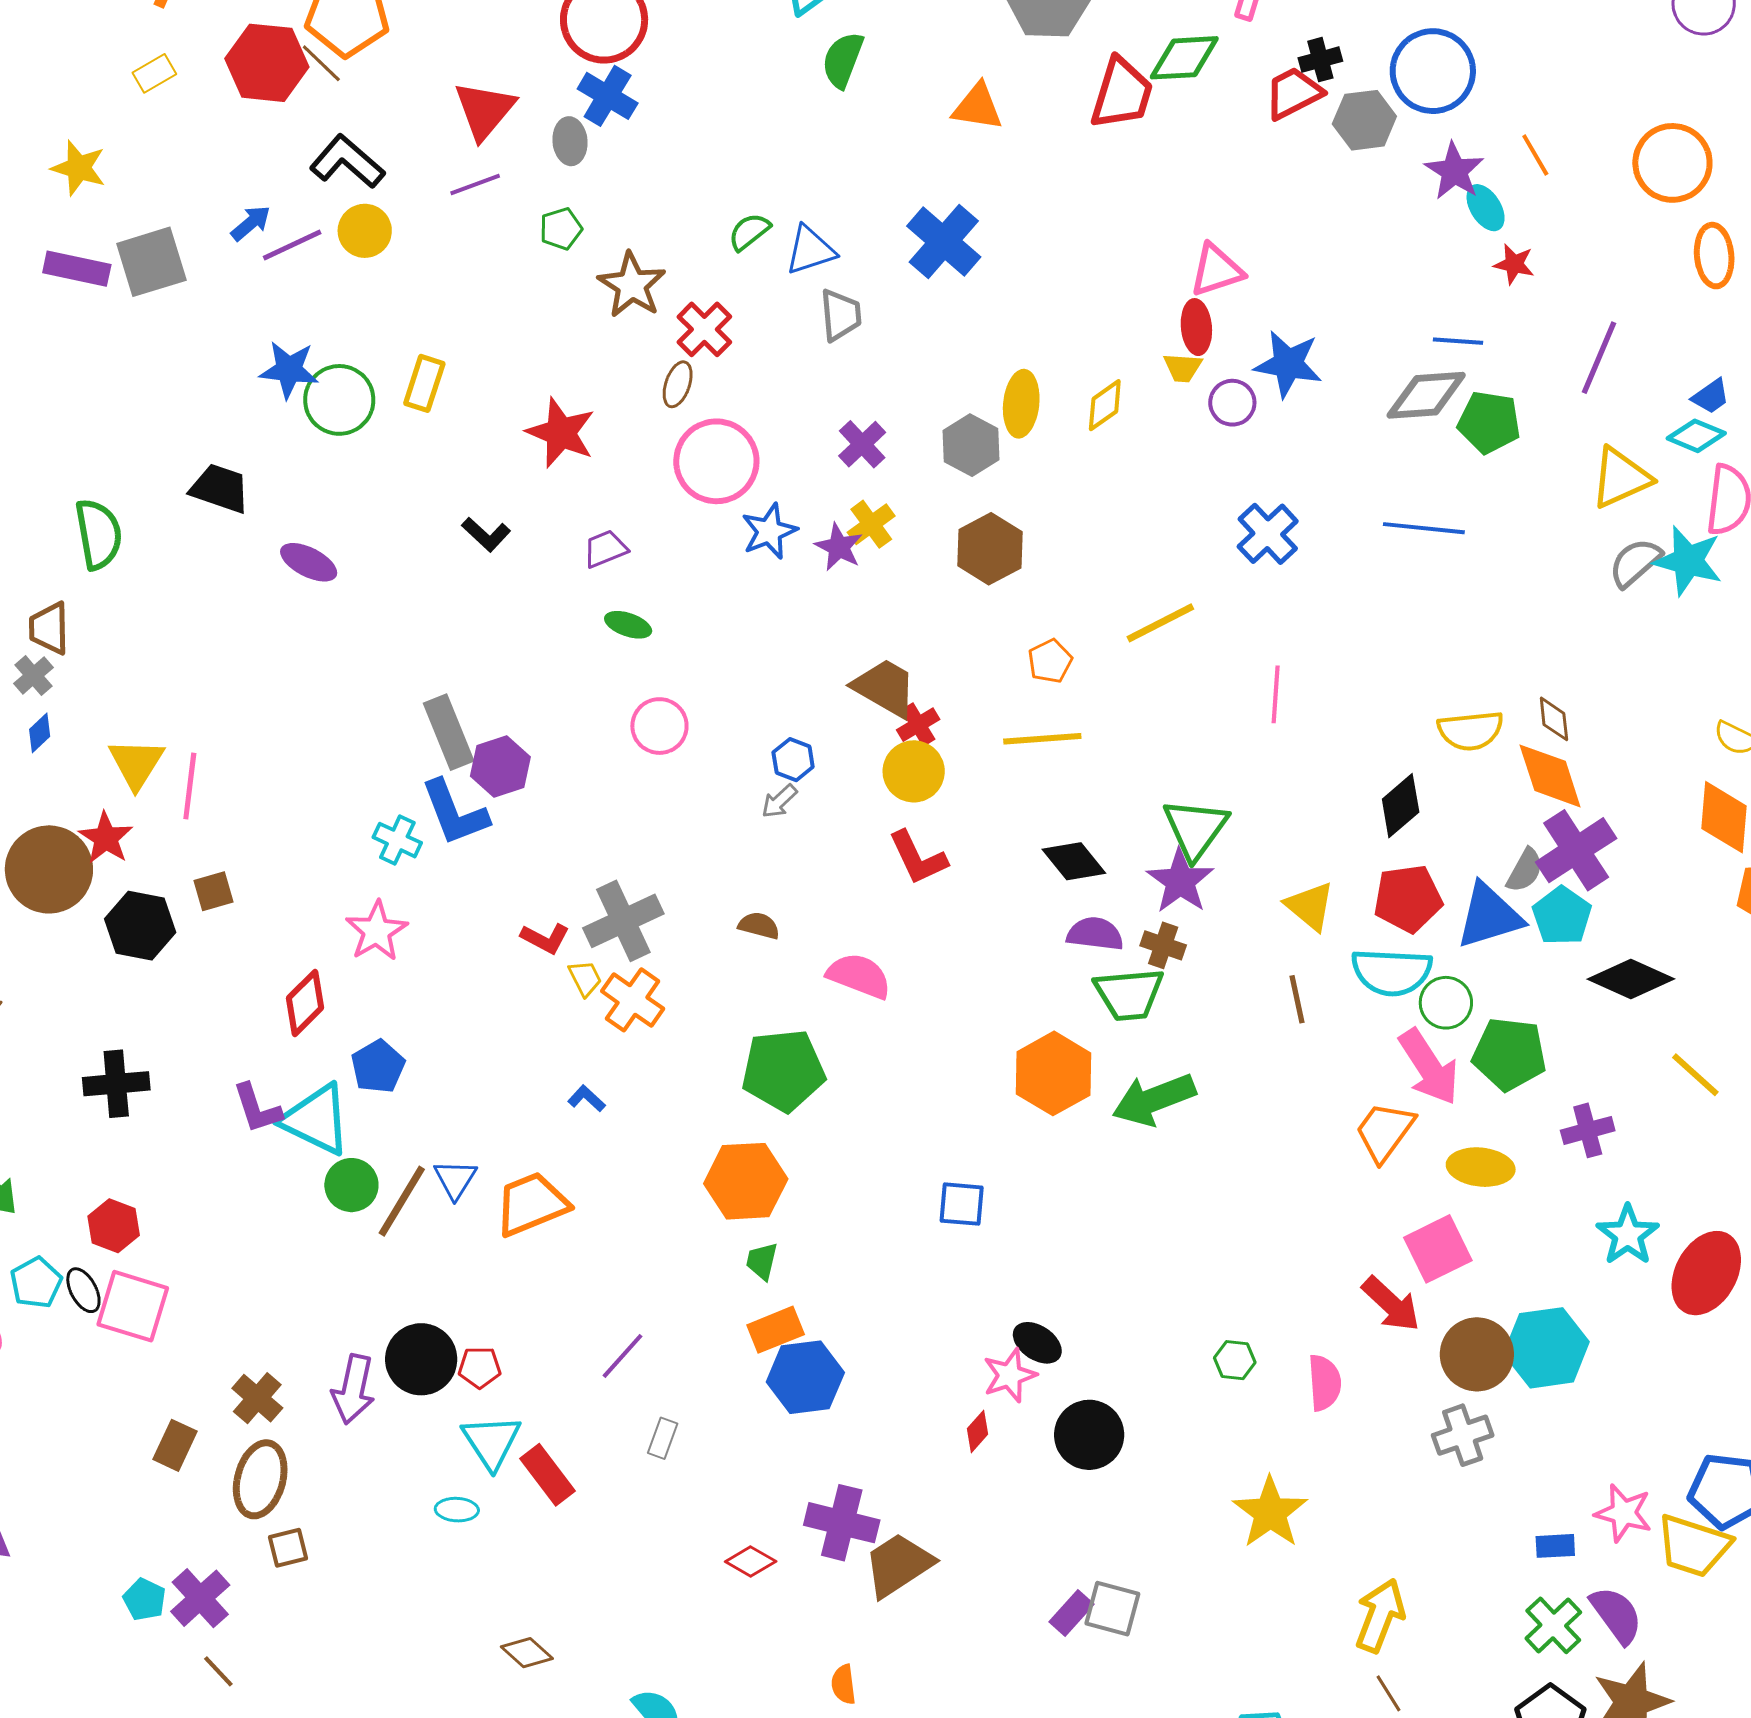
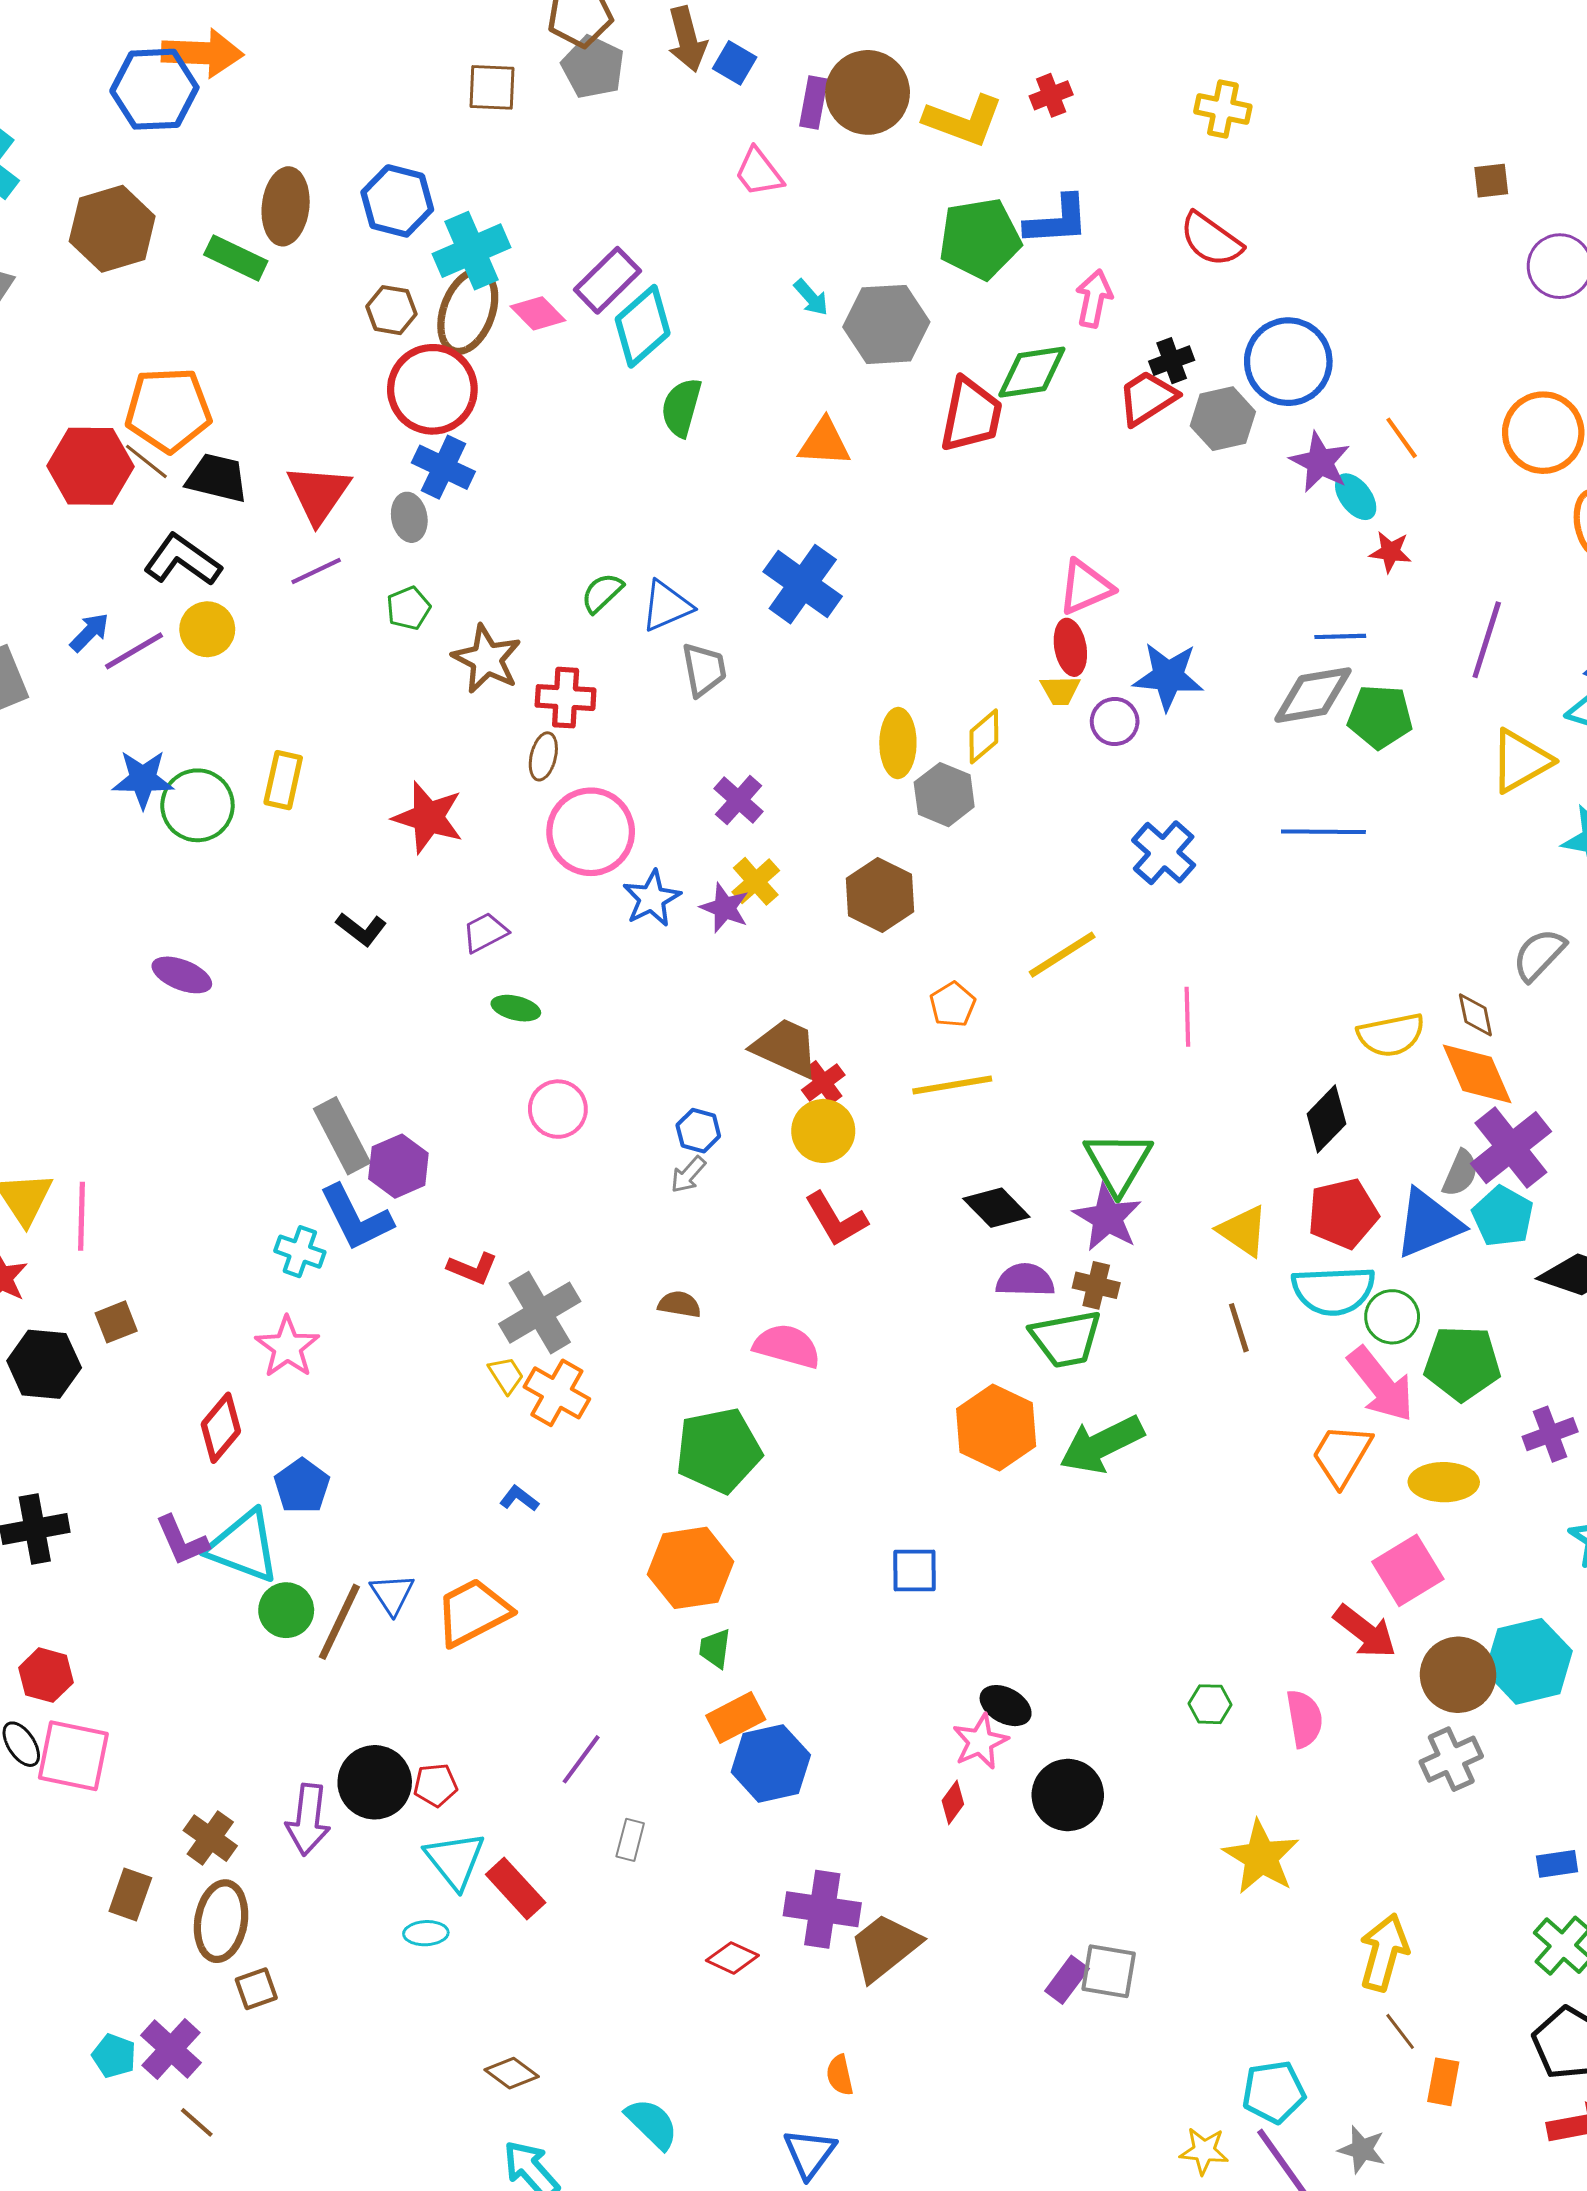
red cross: (704, 329) -> (566, 698), turned -36
gray hexagon: (971, 445) -> (944, 795), moved
black trapezoid: (220, 488) -> (217, 478), moved
gray semicircle: (1635, 563) -> (1539, 955), moved
red L-shape: (545, 938) -> (472, 1268), moved

